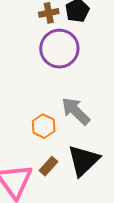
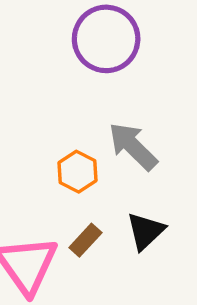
black triangle: (84, 160) -> (145, 231), size x0.7

